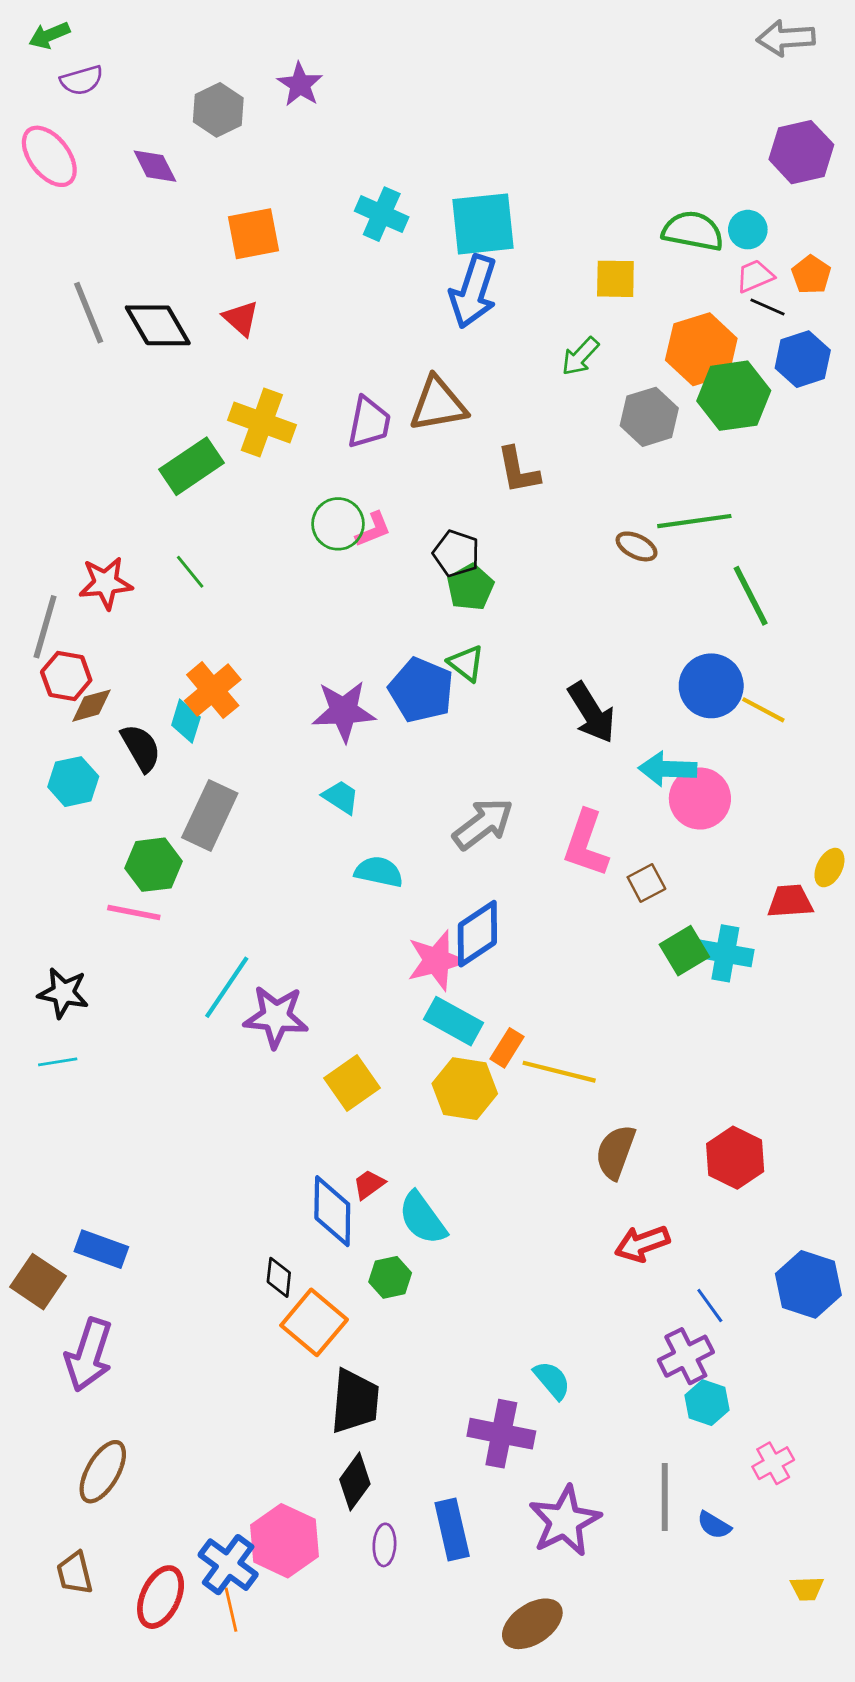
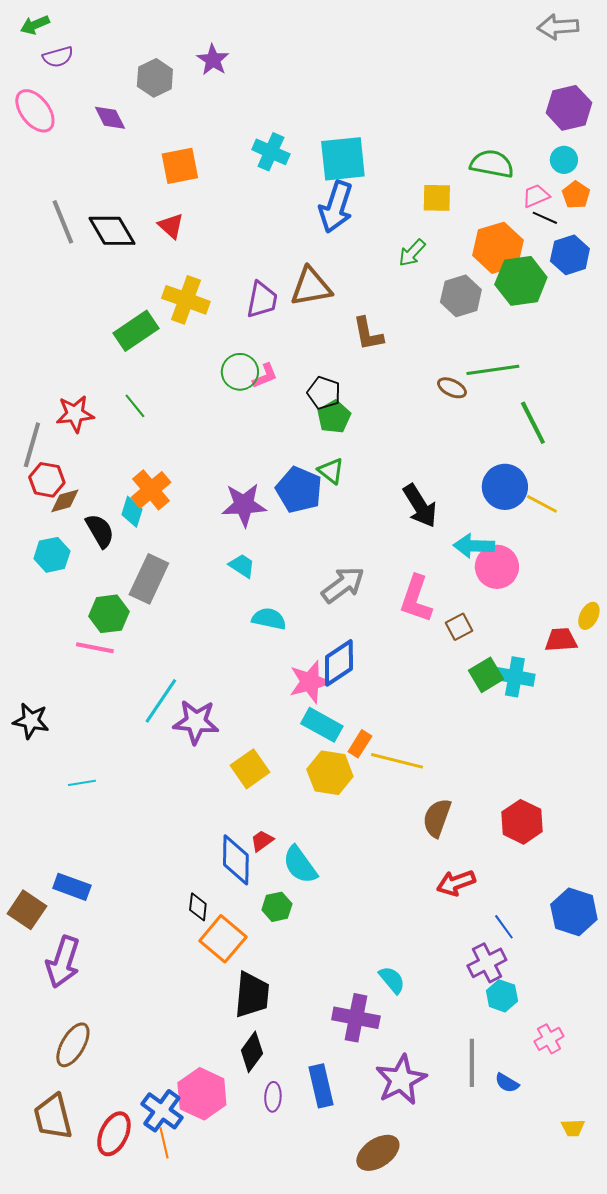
cyan circle: (748, 230) -> (564, 160), moved
black star: (63, 993) -> (31, 721), moved
cyan line: (58, 1062) -> (82, 783), moved
brown trapezoid: (75, 1573) -> (53, 1117), size x1.5

